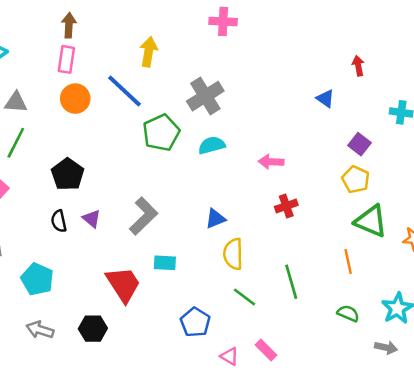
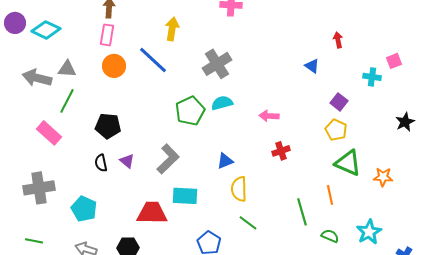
green pentagon: (161, 133) -> (190, 111), moved
black pentagon: (68, 174) -> (108, 126), turned -30
cyan rectangle: (165, 263) -> (185, 196), size x1.4
green line: (291, 282) -> (302, 212), moved
red trapezoid: (123, 284) -> (152, 213), turned -56

